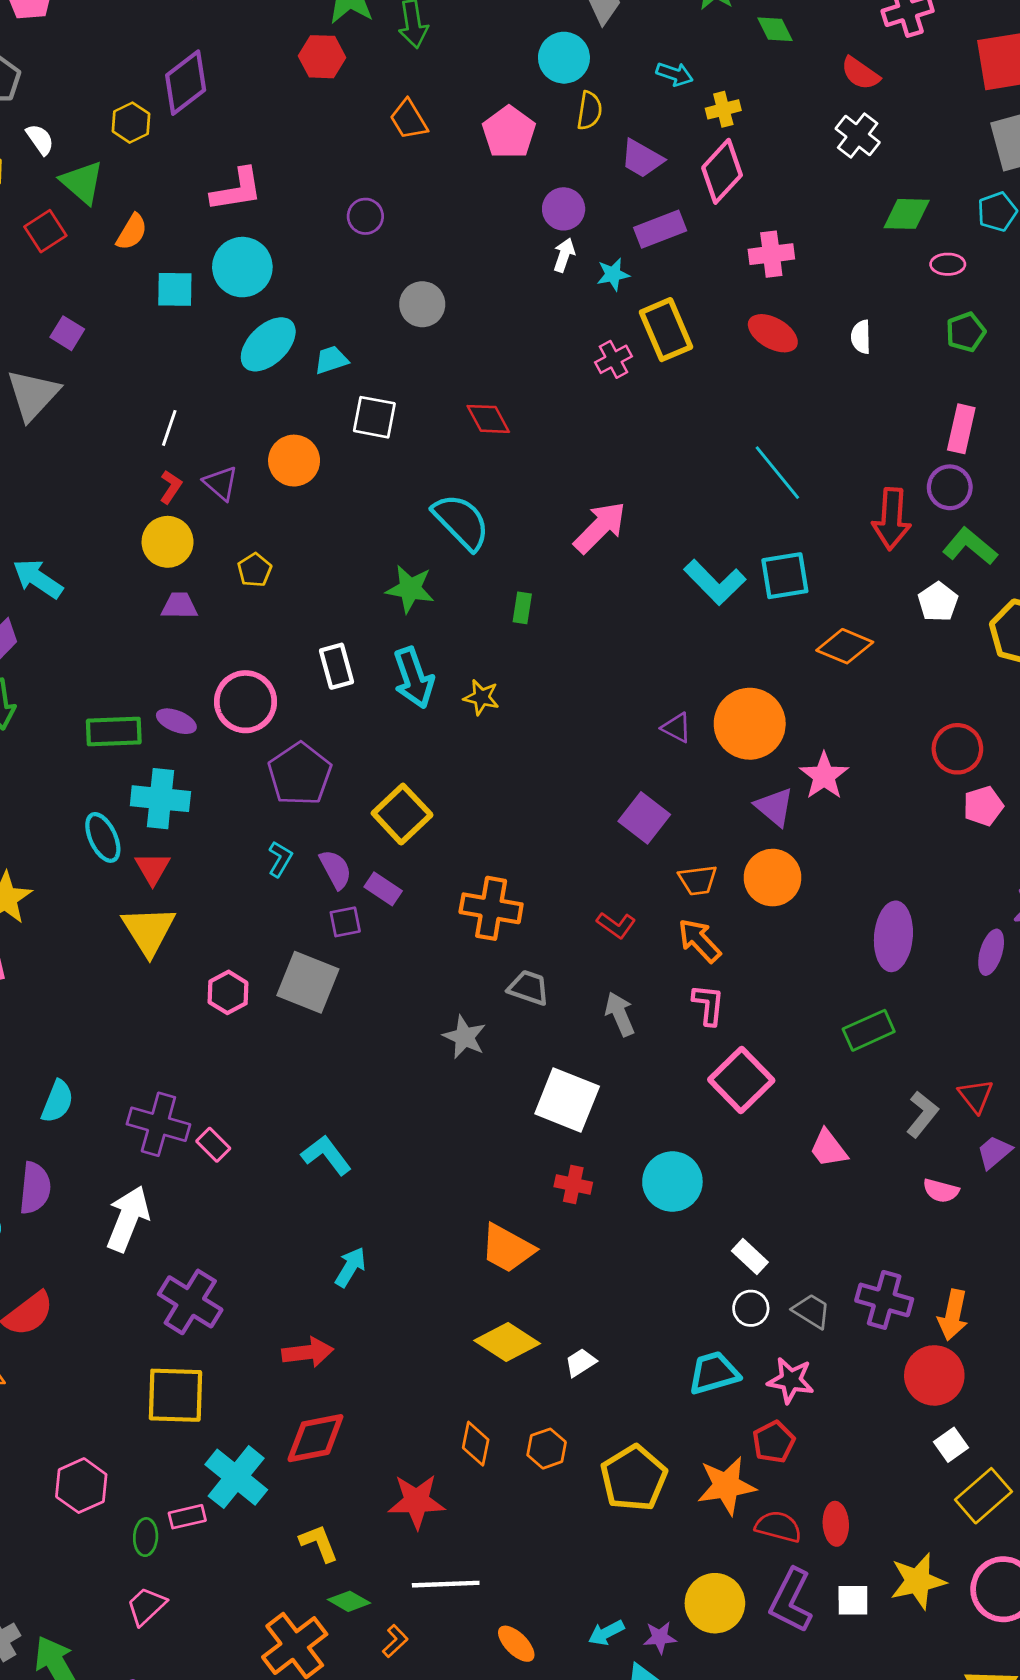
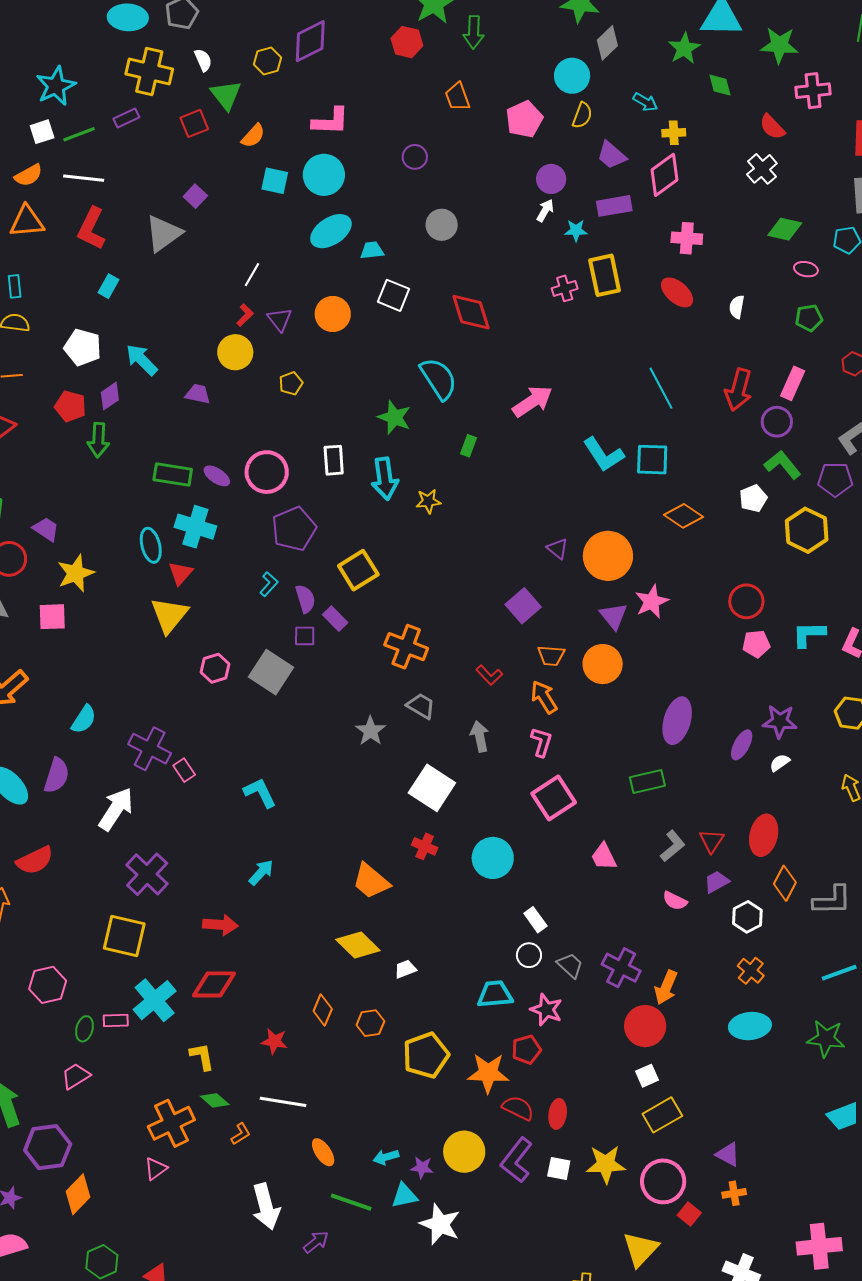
red diamond: (488, 419) -> (471, 312), size x1.4
red arrow: (892, 519) -> (738, 390), moved
purple trapezoid: (179, 606) -> (198, 394), moved
yellow star: (481, 697) -> (428, 501), turned -30
red star: (417, 1501) -> (274, 1041), size x0.7

